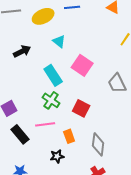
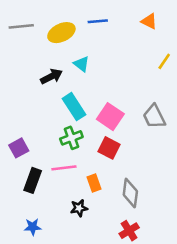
black arrow: (22, 51) -> (51, 76), moved
pink square: (82, 65) -> (110, 117), moved
green cross: (51, 100) -> (71, 138), turned 36
black rectangle: (20, 134) -> (33, 180), turned 60

